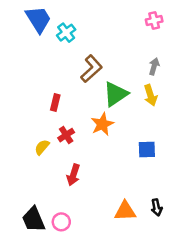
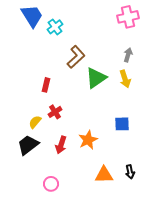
pink cross: (154, 21) -> (128, 17), size x1.5
orange star: (102, 124) -> (88, 140), moved
black trapezoid: (34, 219) -> (28, 145), moved, turned 75

